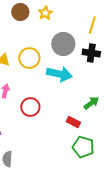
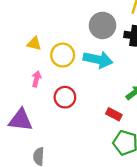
yellow circle: (29, 58) -> (63, 55), moved

